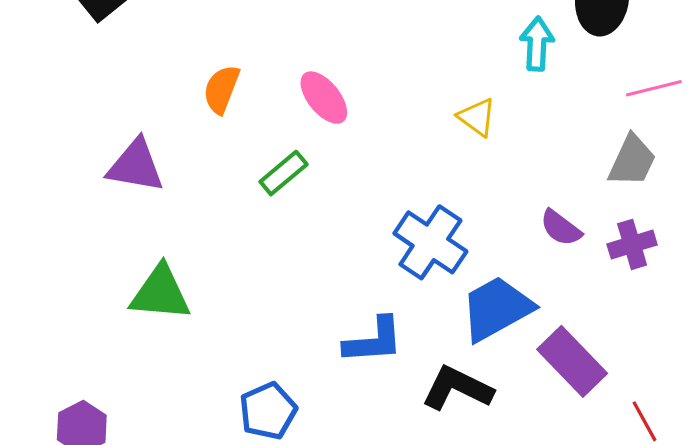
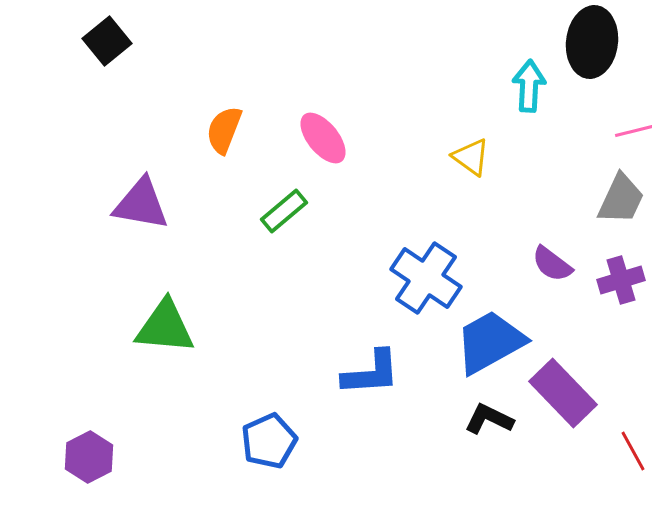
black L-shape: (457, 388) -> (489, 419), moved, size x0.7

